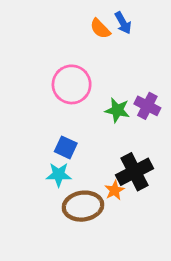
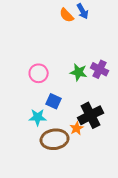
pink circle: (72, 84) -> (39, 73), moved, size x0.7
blue square: (66, 147) -> (54, 101), moved

